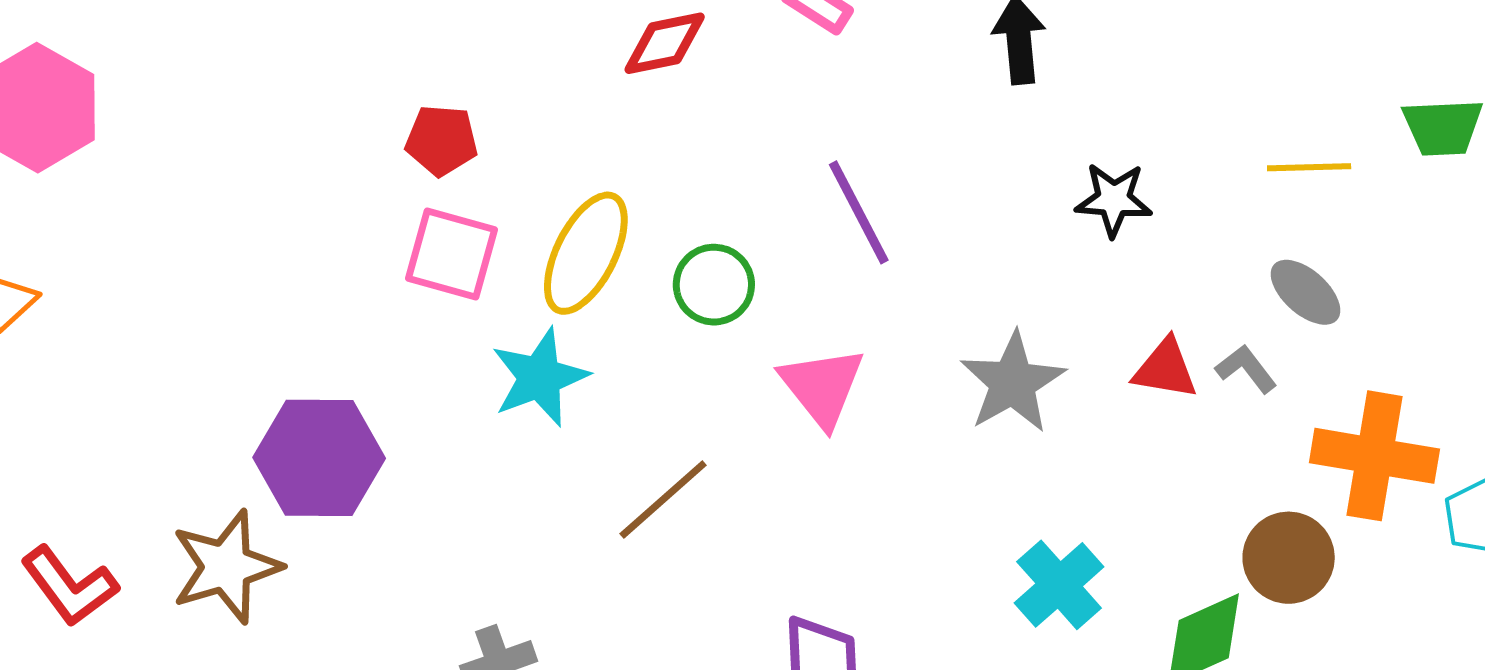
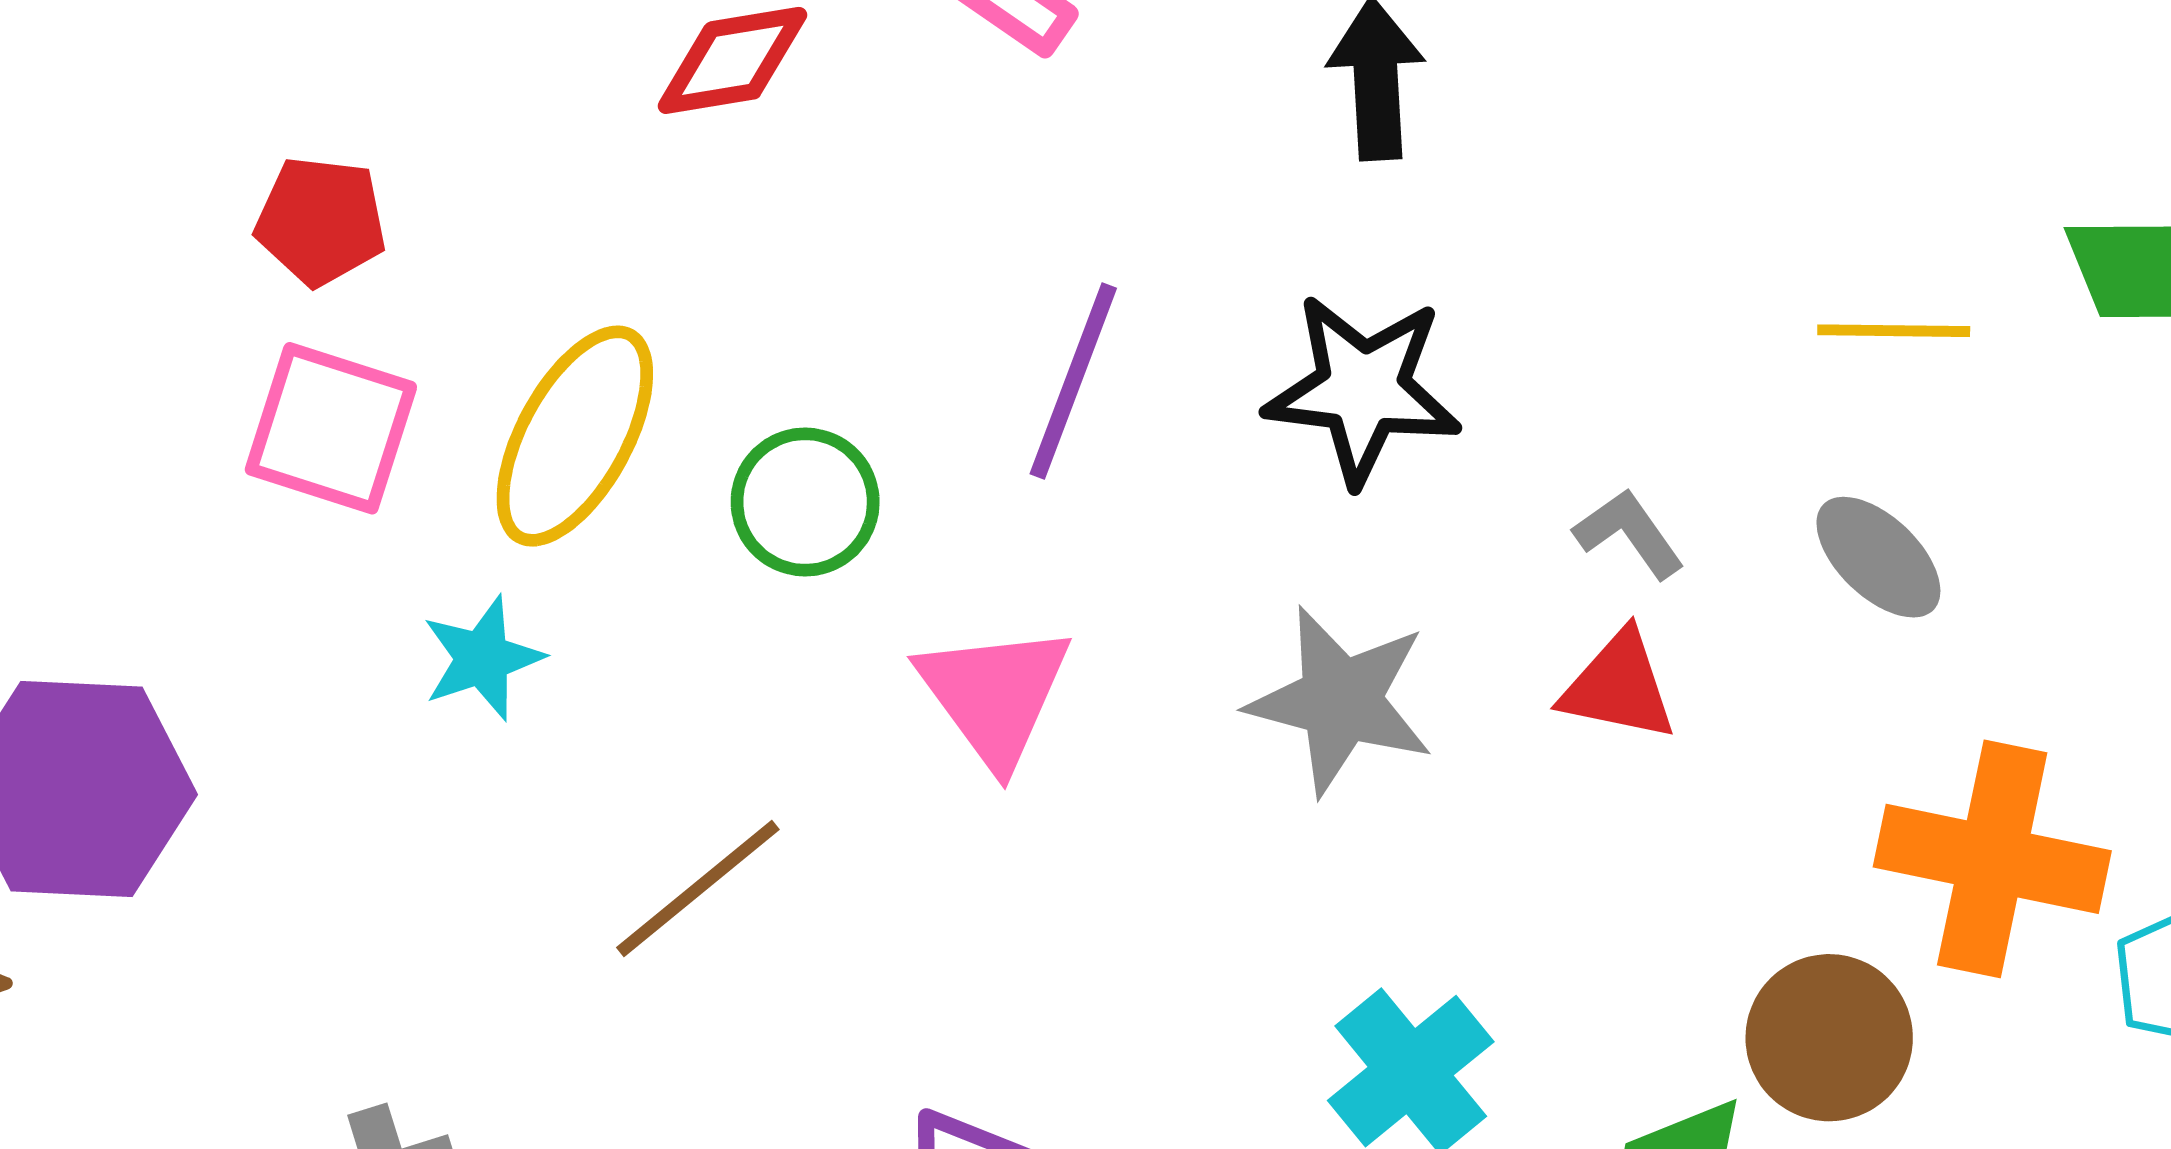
black star: (1114, 200) -> (1363, 389), moved, size x1.4
purple line: (859, 212) -> (1073, 381), turned 46
gray L-shape: (1246, 369) -> (1629, 533), moved
cyan star: (540, 377) -> (482, 658), size x0.7
gray star: (1013, 383) -> (1341, 701), turned -30

